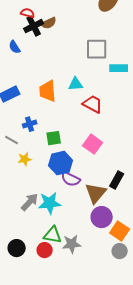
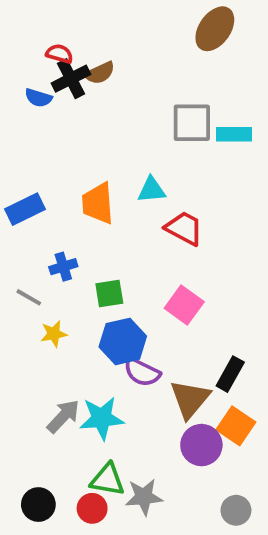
blue semicircle: (15, 47) -> (38, 98), moved, turned -40
cyan rectangle: (119, 68) -> (234, 134), moved
orange square: (120, 231) -> (236, 426), moved

